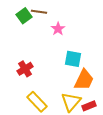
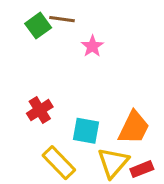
cyan square: (73, 59) -> (86, 131), moved

